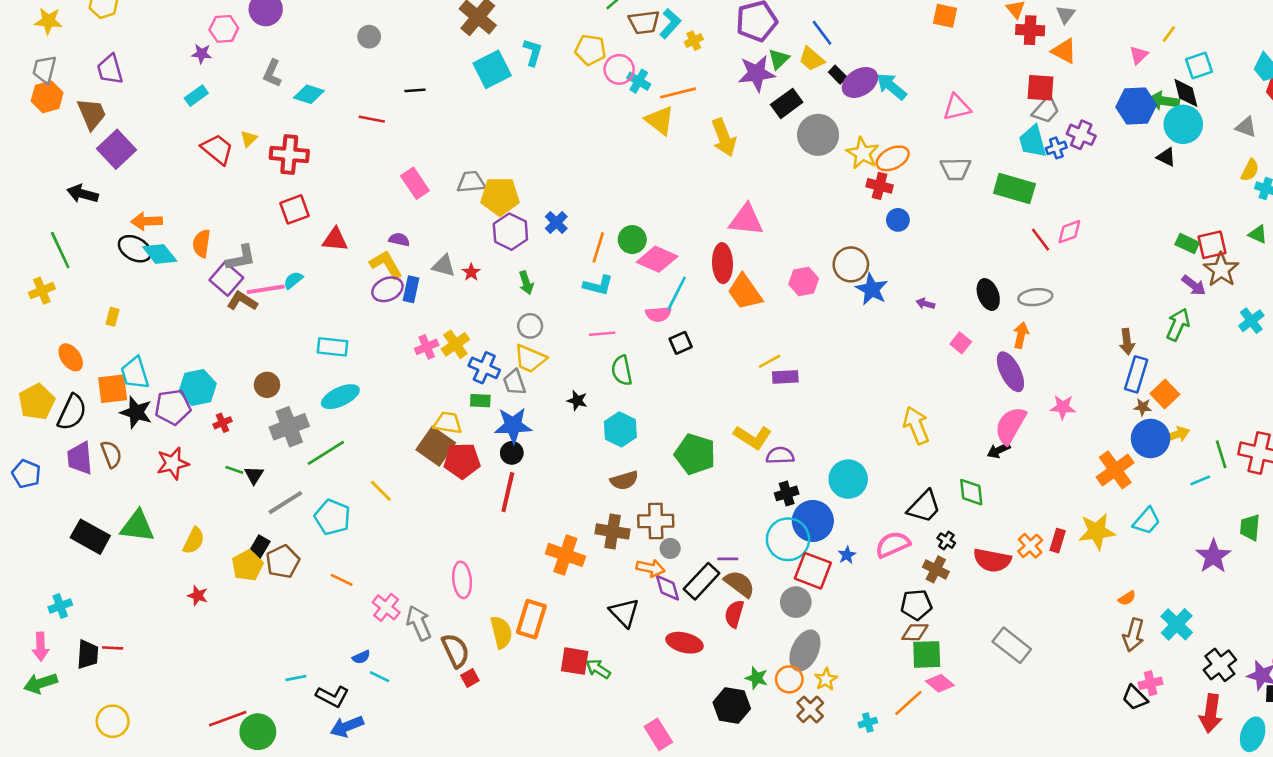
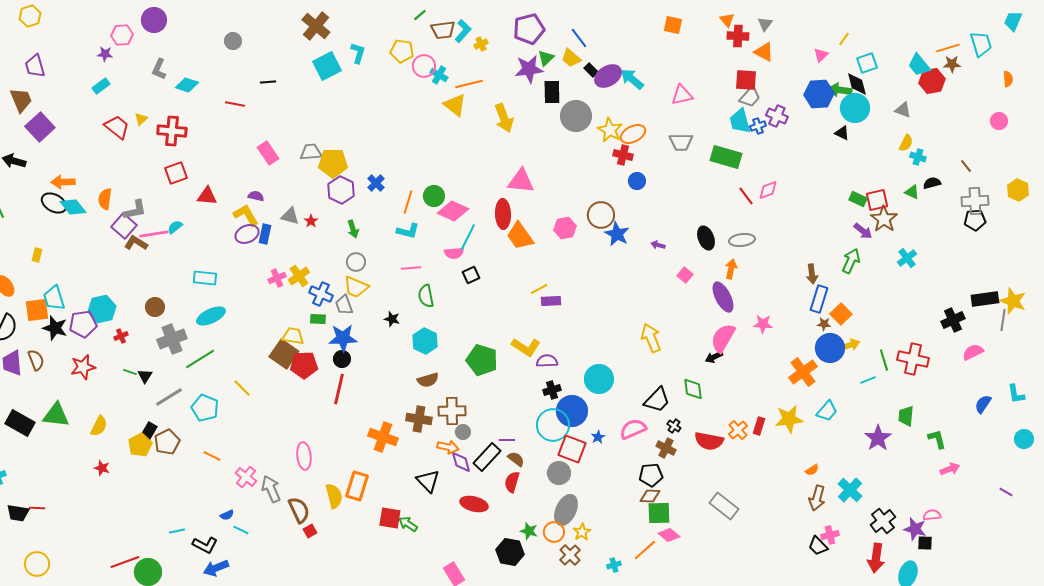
black rectangle: (787, 103) -> (552, 92), turned -55
brown semicircle: (740, 584) -> (516, 459), size x0.7
black trapezoid: (88, 654) -> (18, 513), turned 95

